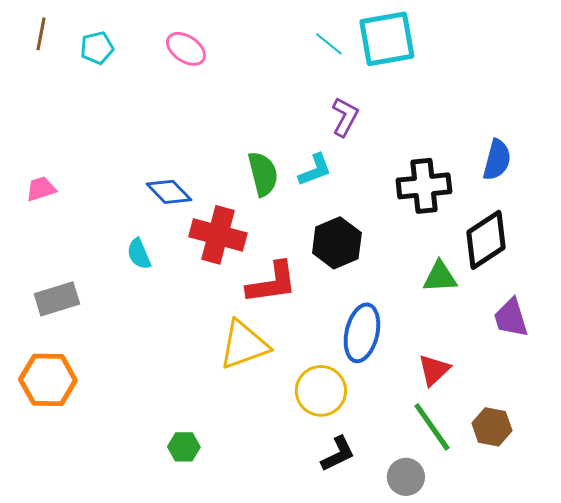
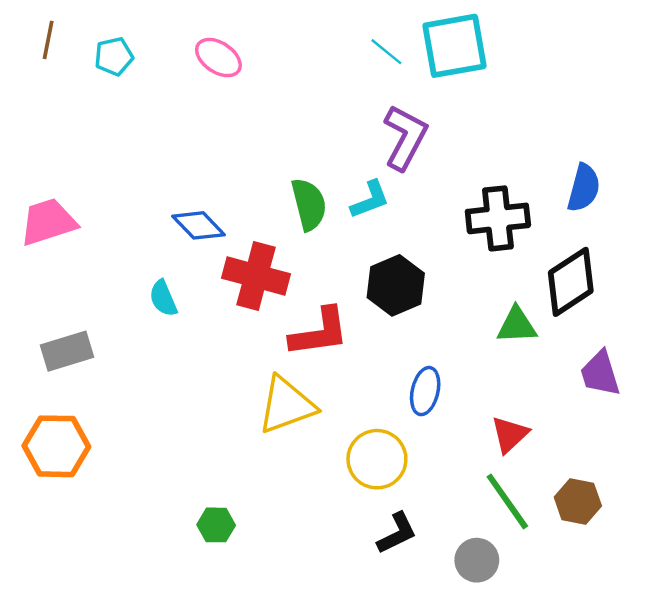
purple L-shape: (345, 117) -> (405, 137), size x1.4
pink trapezoid: (41, 189) -> (48, 222), size x1.6
blue ellipse: (362, 333) -> (425, 391), size x0.7

